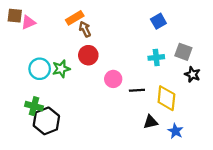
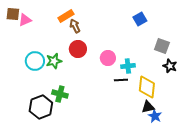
cyan cross: (156, 57) -> (128, 66), moved
pink circle: (113, 79) -> (108, 58), moved
green cross: (34, 106) -> (60, 94), moved
black triangle: (151, 122) -> (148, 107), moved

